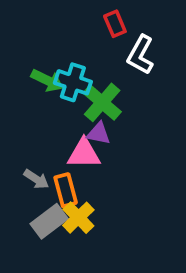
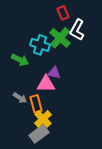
green arrow: (47, 80) -> (20, 60), moved
green cross: (102, 102) -> (60, 38), moved
gray rectangle: (49, 221) -> (39, 134), moved

